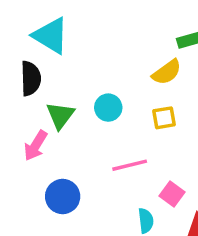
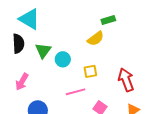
green triangle: (60, 115) -> (43, 51), moved
yellow square: (164, 118) -> (90, 71), moved

